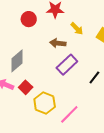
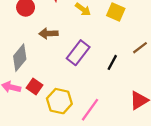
brown arrow: (58, 43) -> (48, 34), moved

